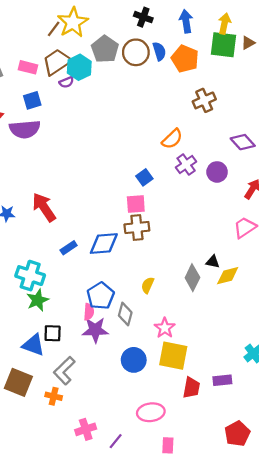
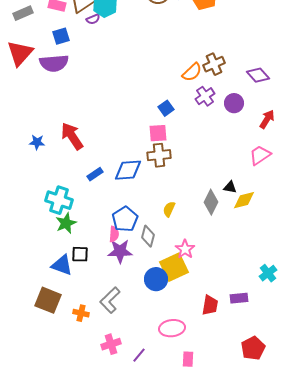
brown cross: (204, 100) -> (214, 64), moved
yellow square: (173, 356) -> (174, 267), moved, turned -36
gray L-shape: (64, 371) -> (110, 300), moved

